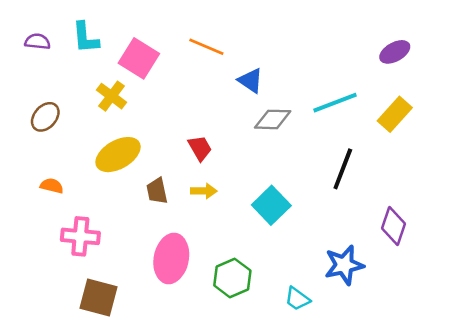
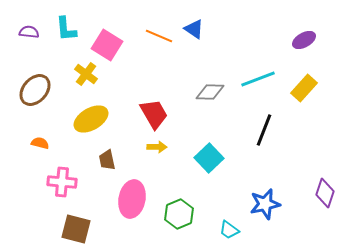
blue triangle: (251, 80) -> (194, 29), moved
brown ellipse: (45, 117) -> (35, 90), size x1.4
red trapezoid: (200, 148) -> (154, 114), size x1.5
brown trapezoid: (157, 191) -> (107, 160), moved
purple diamond: (393, 226) -> (325, 193), moved

